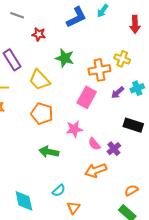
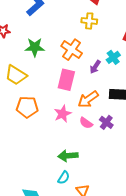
yellow cross: (122, 59) -> (89, 21), moved
orange cross: (99, 70) -> (72, 50), turned -30
green arrow: (49, 152) -> (68, 156), moved
orange arrow: (96, 170) -> (88, 99), moved

